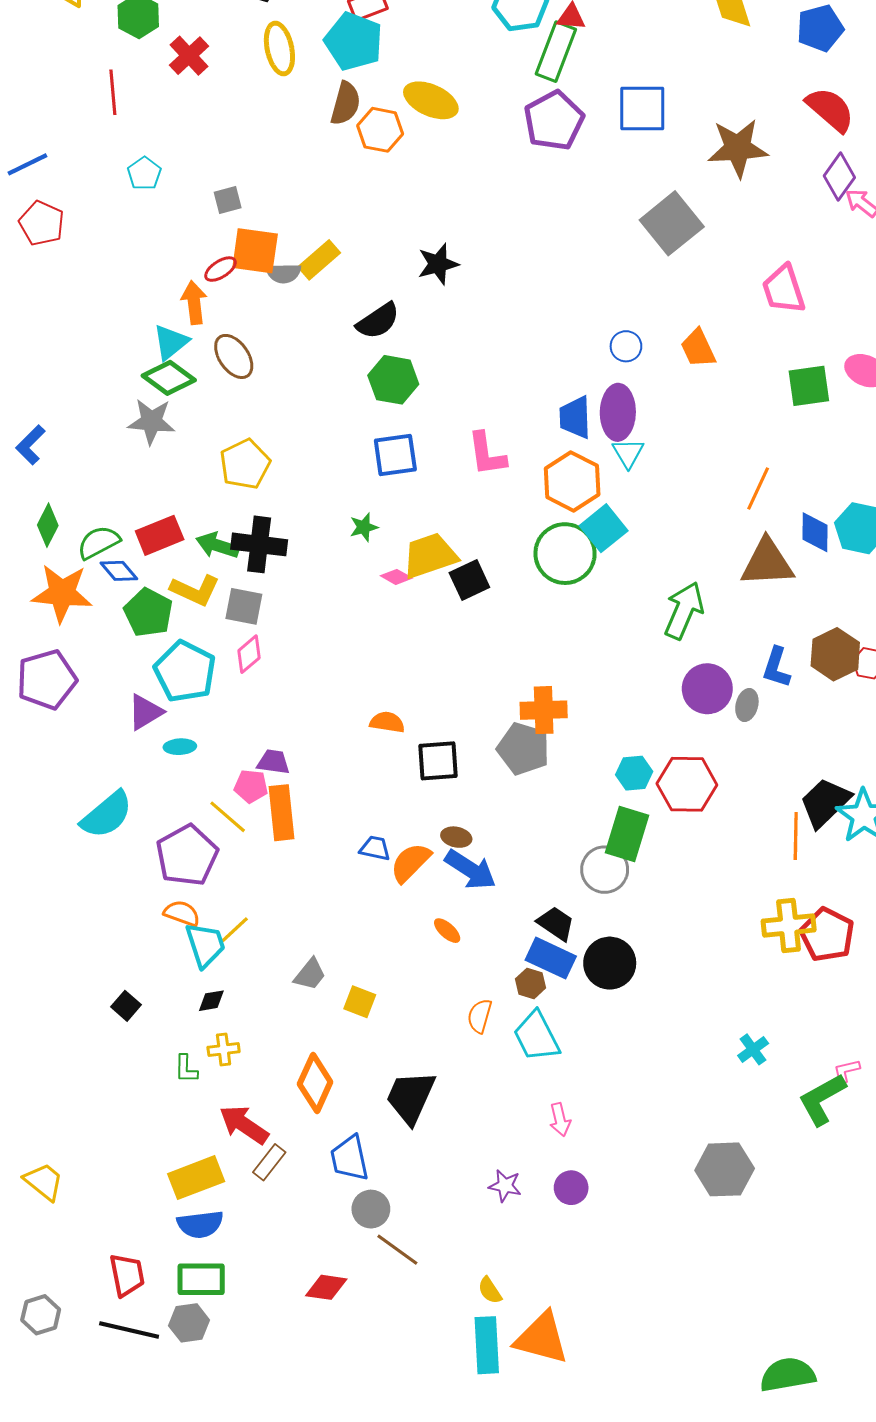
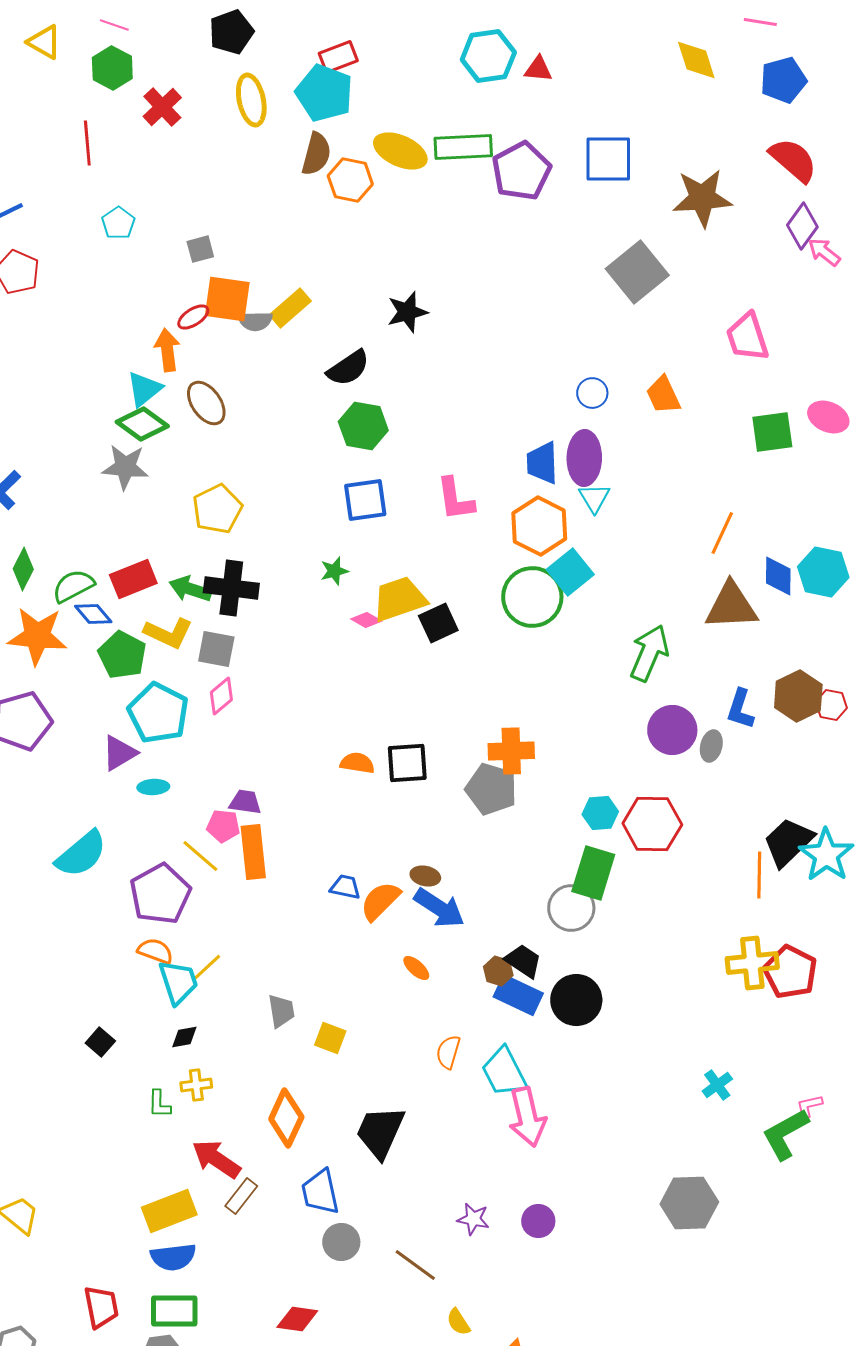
green rectangle: (556, 52) -> (463, 147), moved, turned 66
black square: (438, 761) -> (407, 763), moved
gray trapezoid: (310, 974) -> (281, 1011), turned -48
brown hexagon: (530, 983) -> (498, 971), moved
pink arrow: (560, 1120) -> (527, 1117), moved, size x1.8
brown line: (397, 1250) -> (415, 1265), moved

